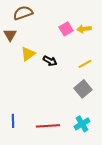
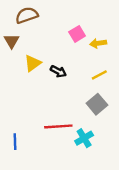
yellow arrow: (84, 29) -> (98, 43), moved
cyan cross: (82, 124) -> (84, 138), moved
red line: (48, 126) -> (58, 126), moved

